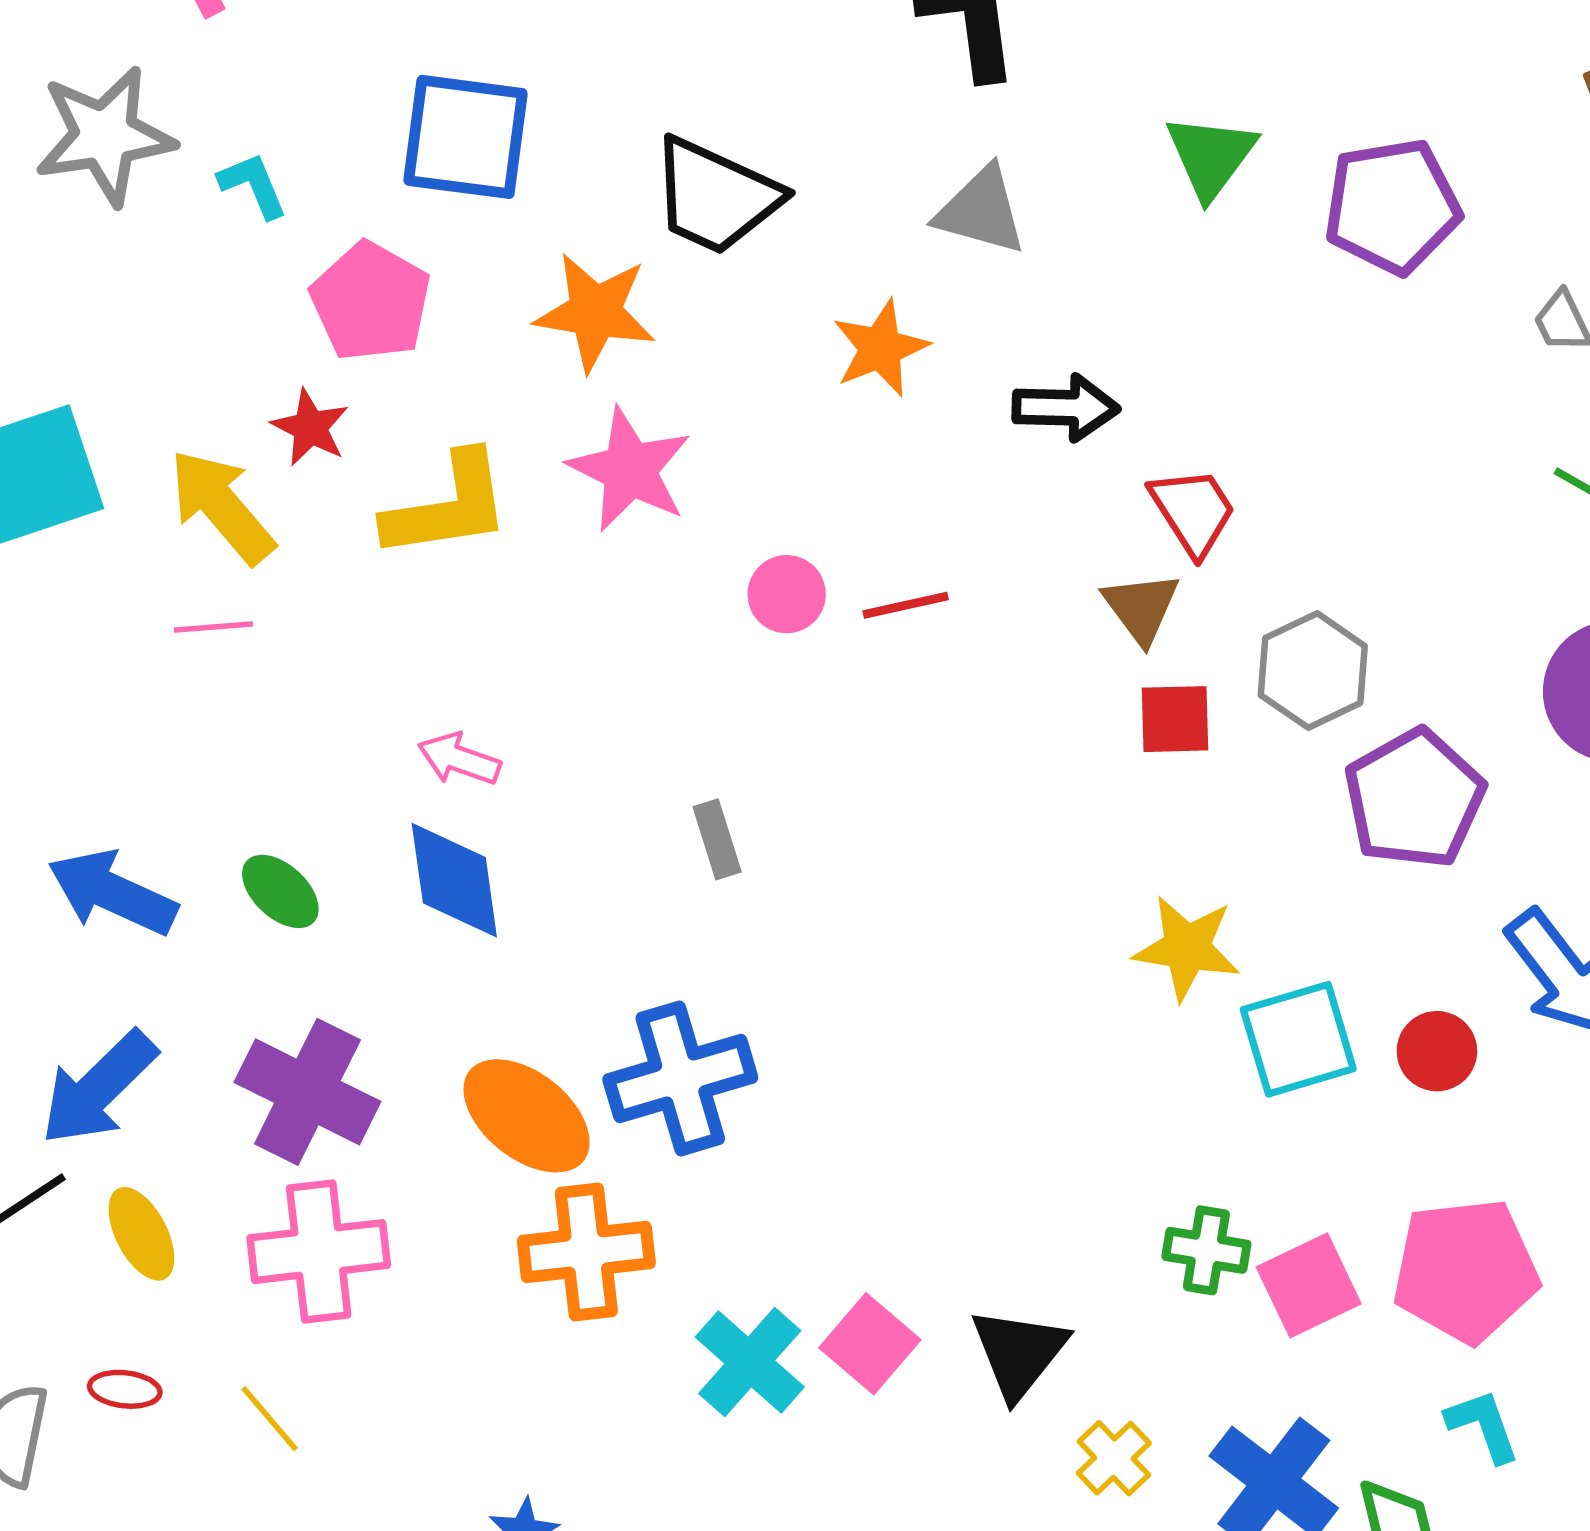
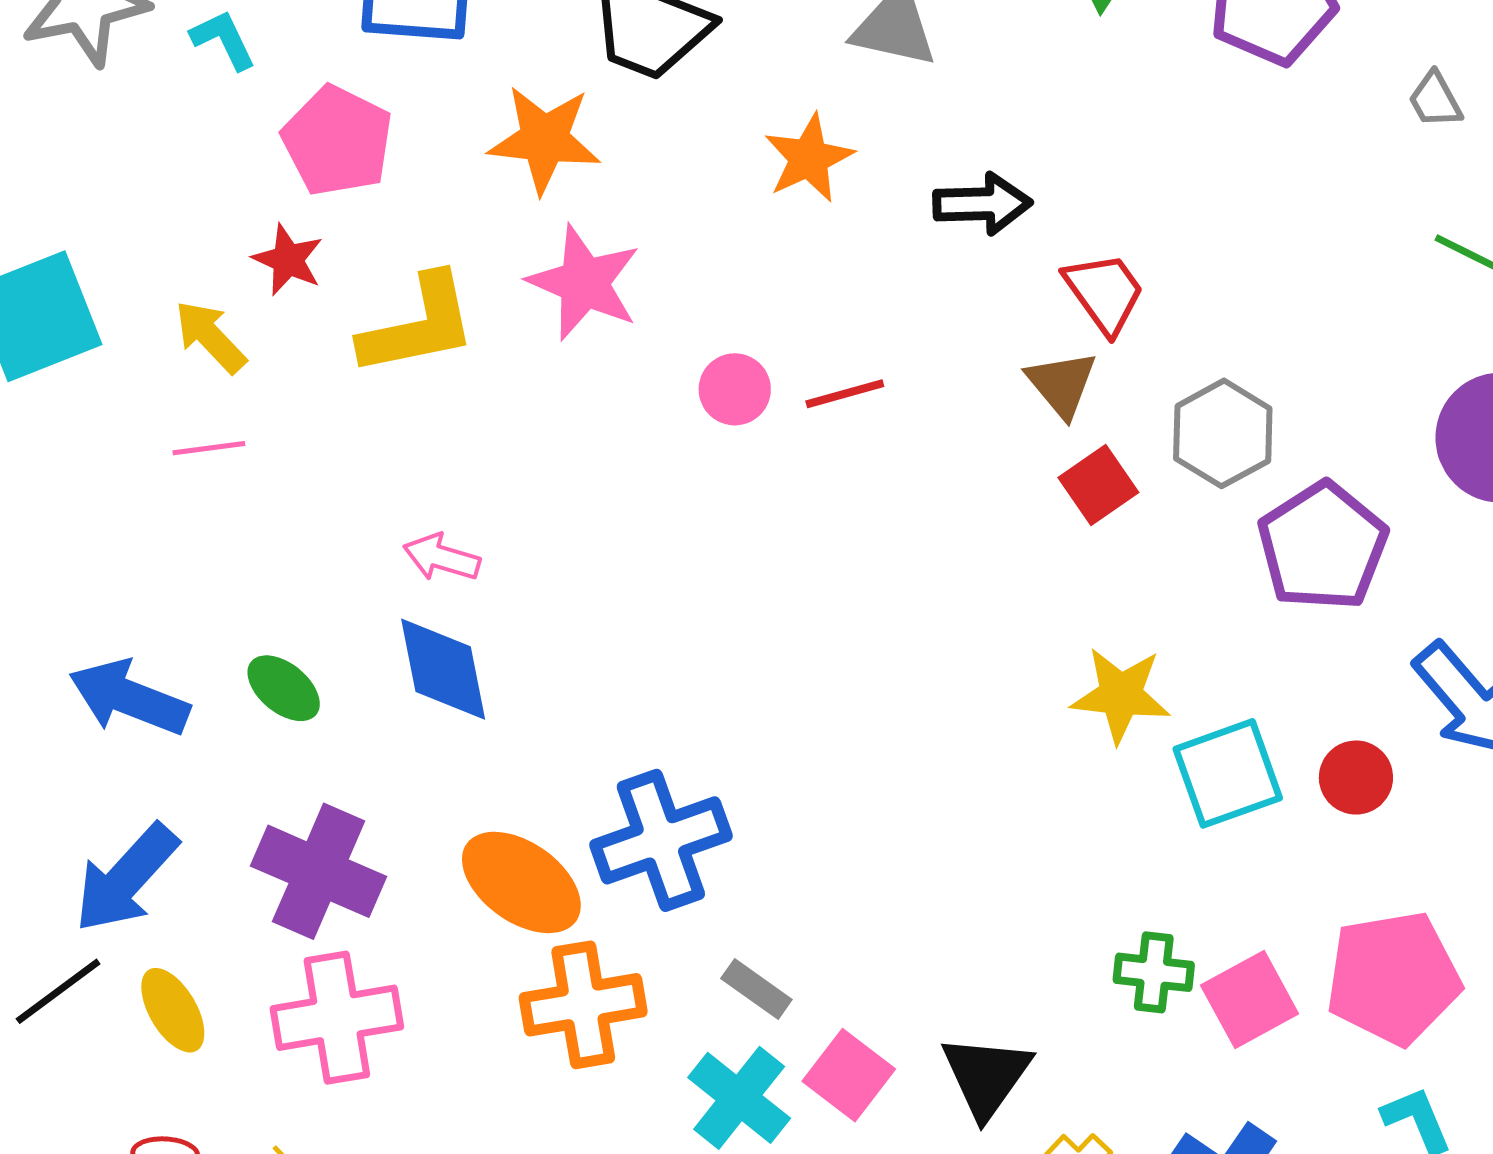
yellow arrow: (222, 506) -> (210, 337), size x0.7
red square: (1175, 719) -> (1098, 485), turned -30
gray rectangle: (717, 839) -> (756, 989), moved, turned -34

